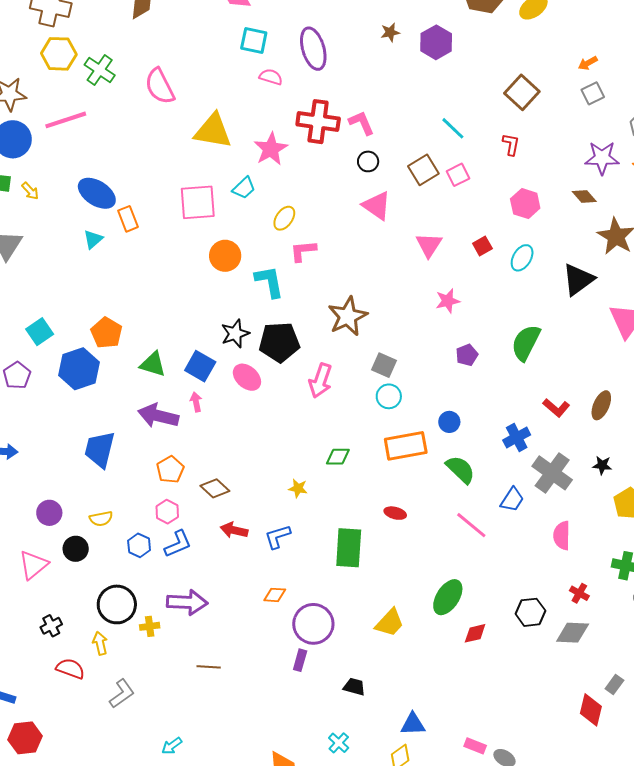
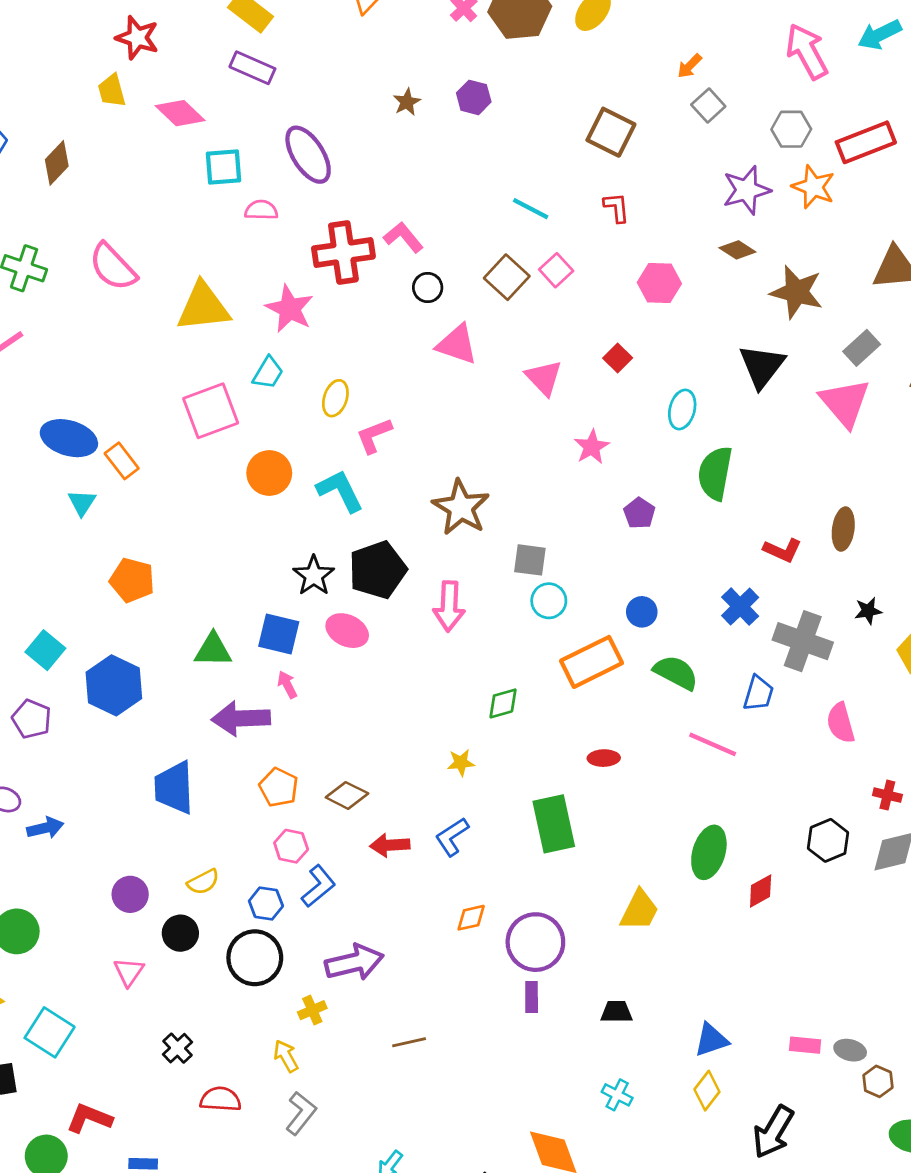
purple hexagon: (436, 42) -> (474, 97), size x0.7
cyan ellipse: (522, 258) -> (682, 409), moved
orange pentagon: (106, 333) -> (132, 580), moved
pink triangle: (33, 565) -> (129, 972), size x0.7
black circle: (117, 604) -> (255, 958), moved
yellow arrow: (100, 643) -> (286, 1056), moved

